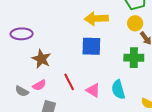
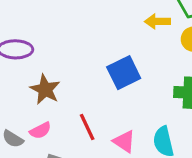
yellow arrow: (96, 19) -> (157, 21), moved, size x0.7
blue square: (91, 46) -> (124, 73), turned -30

